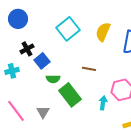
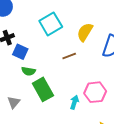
blue square: (42, 61) -> (20, 52), turned -35
brown line: (89, 69) -> (69, 56), moved, turned -40

